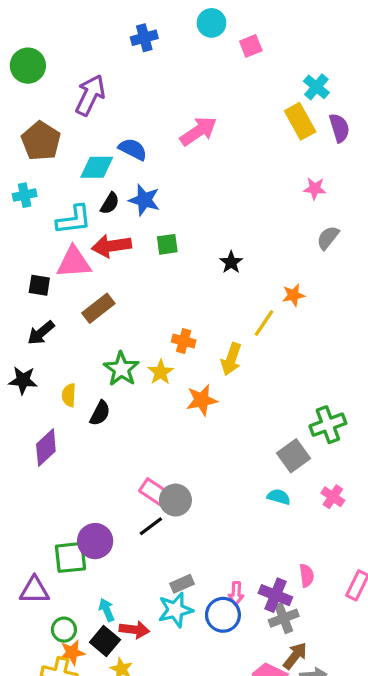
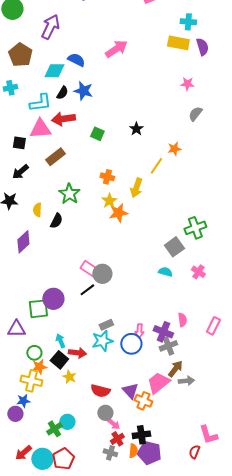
cyan cross: (316, 87) -> (188, 22), turned -35
yellow rectangle: (300, 121) -> (178, 43), turned -50
green square: (167, 244) -> (97, 134), moved, turned 32
yellow star: (161, 372) -> (109, 201), moved

